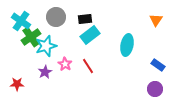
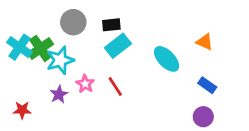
orange triangle: (156, 20) -> (205, 42), moved, turned -40
cyan cross: (21, 21) -> (19, 47), moved
cyan ellipse: (127, 45) -> (167, 59), turned -55

